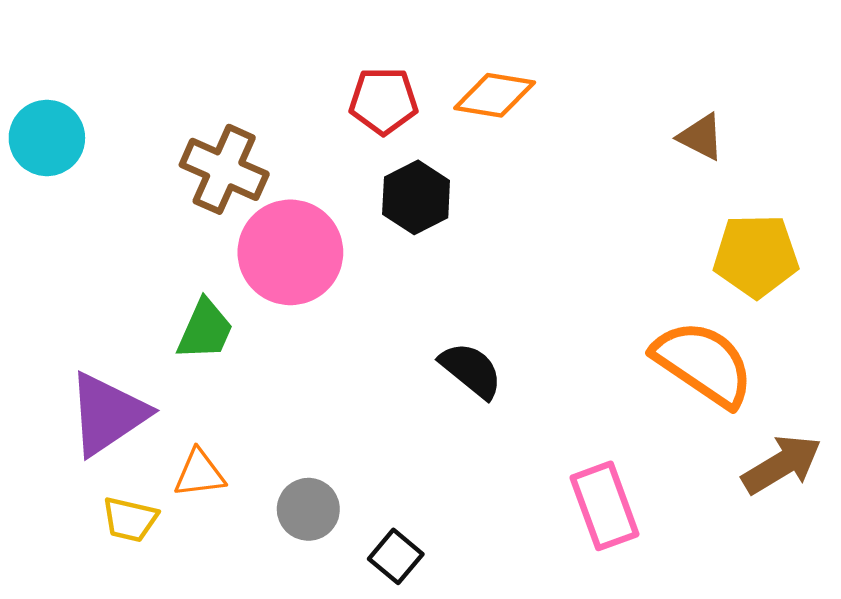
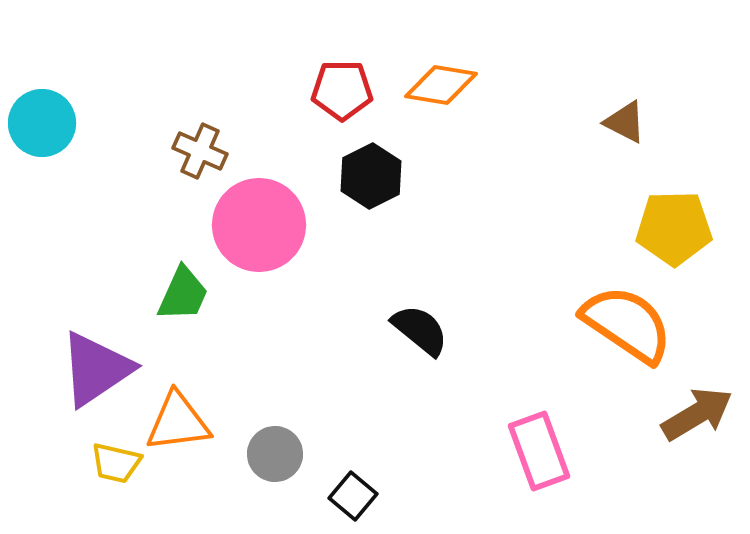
brown cross: (224, 169) -> (200, 151), size x0.7
orange triangle: (199, 473) -> (178, 422), size x1.4

